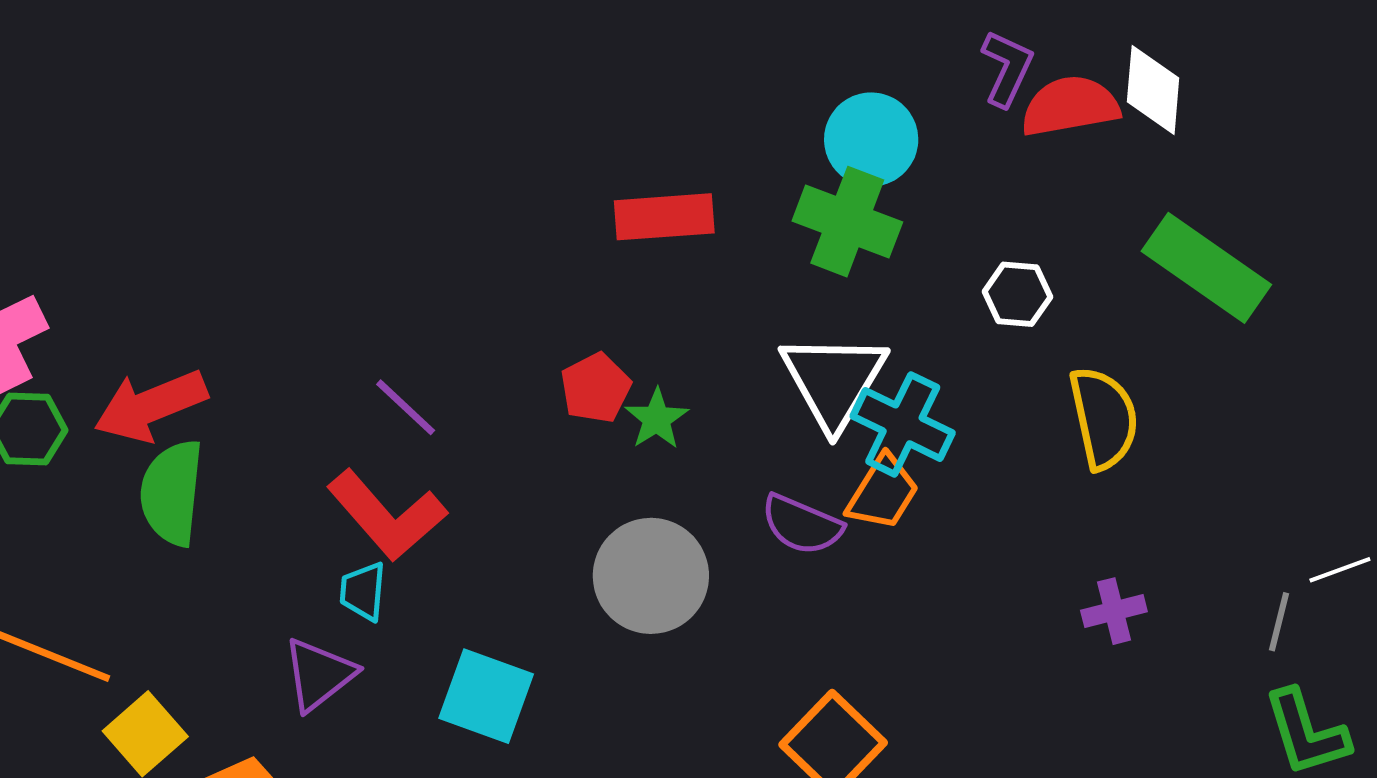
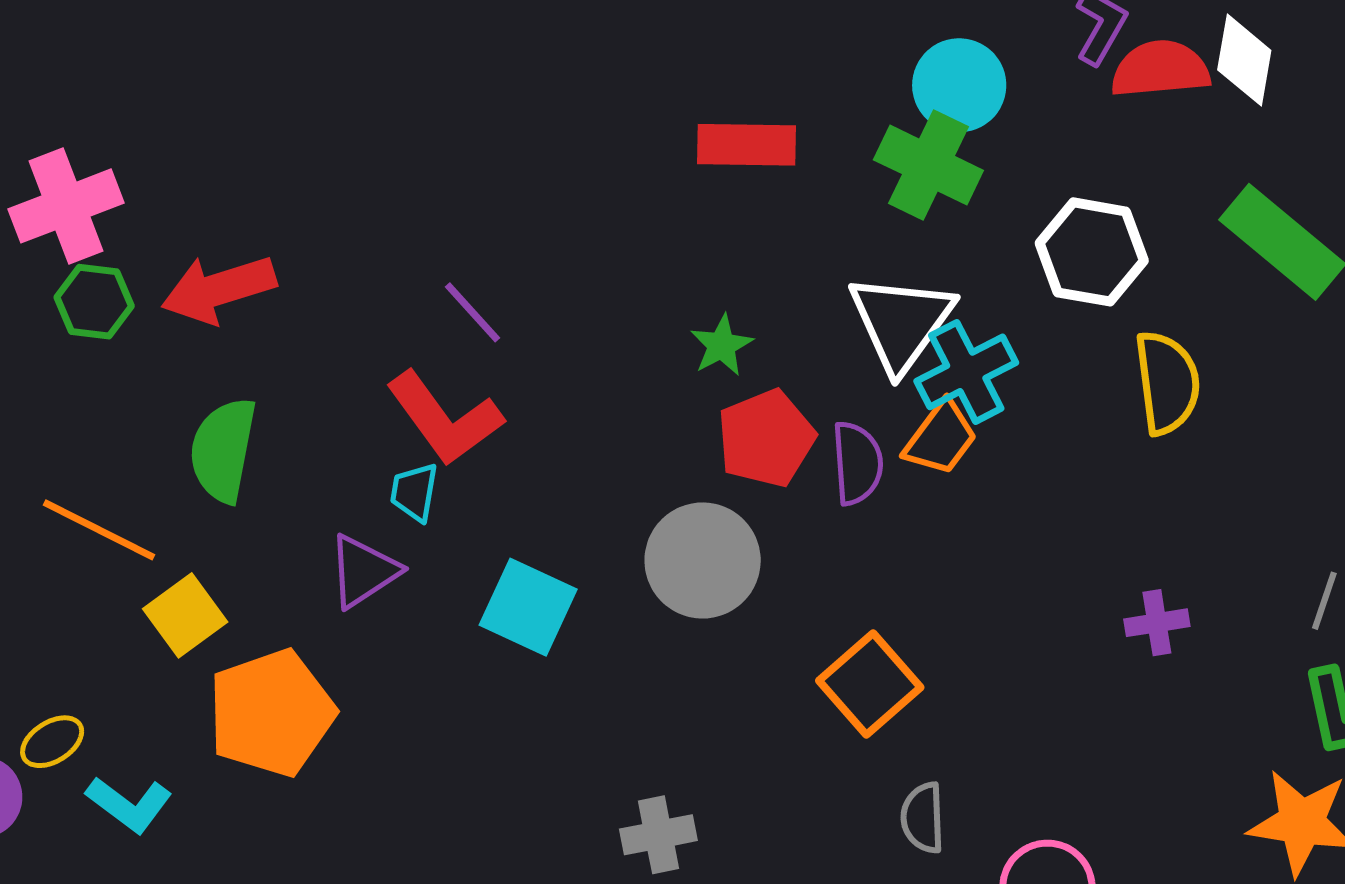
white hexagon: (1017, 294) -> (1092, 252), size x1.6
red pentagon: (596, 388) -> (766, 438), moved, size x1.4
cyan cross: (903, 424) -> (966, 372), turned 32
green semicircle: (172, 493) -> (223, 450), moved
purple semicircle: (802, 525) -> (857, 463), turned -122
gray circle: (651, 576) -> (703, 560), moved
purple cross: (1114, 611) -> (1157, 623), moved

